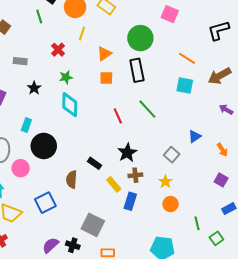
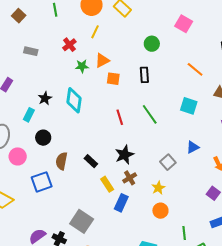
green circle: (140, 38) -> (152, 44), size x0.6
orange triangle: (104, 54) -> (102, 60), moved
black rectangle: (137, 70) -> (144, 75), size x0.7
green star: (66, 77) -> (82, 66), moved
cyan square: (185, 85) -> (189, 106), moved
black star: (34, 88) -> (45, 98), moved
black circle: (44, 146) -> (43, 138), size x0.6
brown cross: (135, 175) -> (130, 178), turned -32
brown semicircle: (72, 180) -> (61, 161), moved
blue square: (45, 203) -> (42, 182), moved

